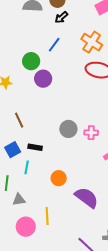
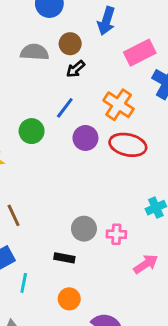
purple circle: (43, 79) -> (85, 138), moved
black rectangle: (35, 147) -> (64, 258), moved

